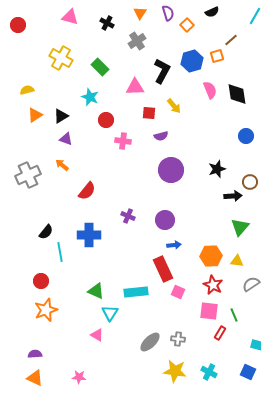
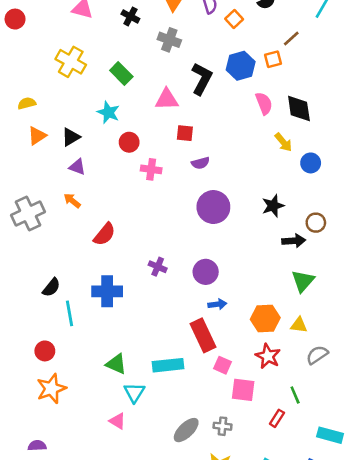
gray cross: (137, 41) -> (169, 40), turned -36
yellow arrow: (174, 106) -> (283, 142), moved
pink square: (209, 311) -> (243, 390), moved

